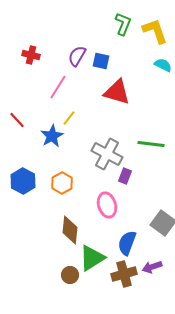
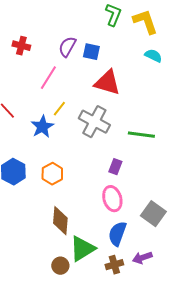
gray cross: (107, 154) -> (94, 122), moved
pink ellipse: (107, 205) -> (112, 199), moved
brown cross: (124, 274) -> (114, 265), size x0.7

